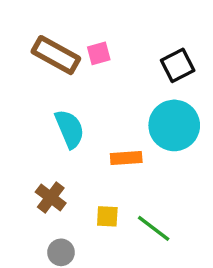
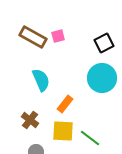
orange rectangle: (126, 158) -> (65, 104), moved, turned -48
yellow square: (107, 216) -> (63, 131), size x1.6

